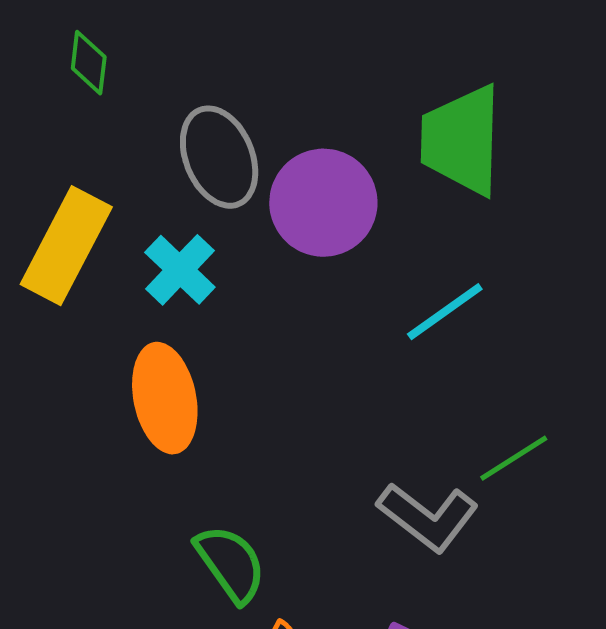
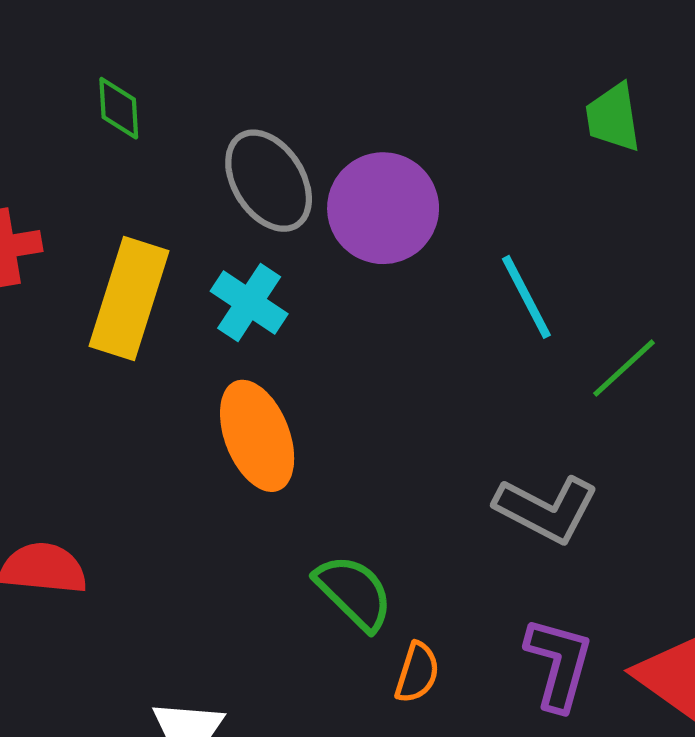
green trapezoid: (462, 140) -> (613, 117), moved, size x0.6
cyan line: (445, 312) -> (526, 297), turned -72
green line: (514, 458) -> (624, 368), moved

